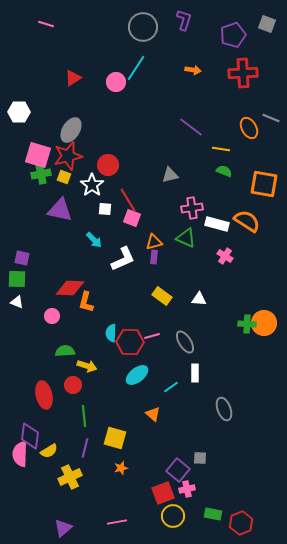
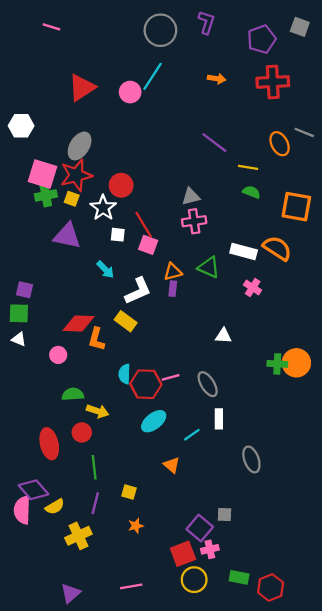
red triangle: (73, 78) -> (82, 88), size x1.5
pink cross: (192, 208) -> (194, 221), moved
yellow rectangle: (162, 296) -> (126, 321), moved
purple diamond: (30, 436) -> (33, 490), turned -48
yellow square: (115, 438) -> (129, 492), size x0.6

